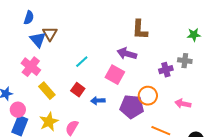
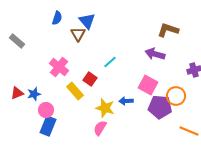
brown L-shape: (140, 30) -> (168, 30), turned 105
blue triangle: (38, 40) -> (87, 21), moved
pink square: (115, 75) -> (148, 85), moved
red square: (78, 90) -> (90, 79), moved
yellow star: (49, 122) -> (105, 108), moved, turned -30

